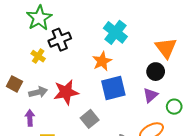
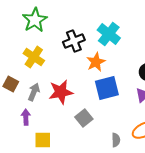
black cross: (60, 40) -> (74, 41), moved
yellow cross: (38, 56) -> (34, 57), size x1.5
gray arrow: (38, 92) -> (34, 92), turned -54

